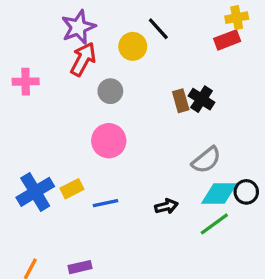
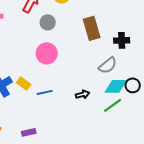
black cross: (202, 99) -> (122, 40), moved, turned -35
brown rectangle: (181, 101) -> (92, 28), size x1.6
yellow rectangle: (72, 189) -> (24, 83), turned 64

